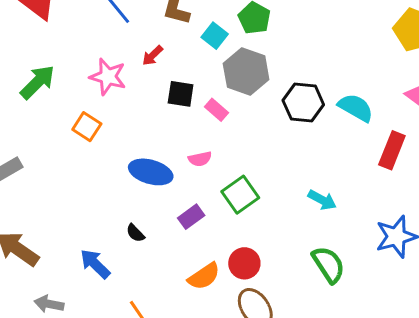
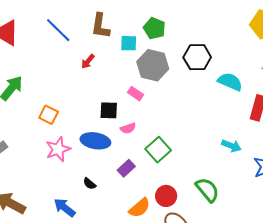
cyan square: (215, 36) -> (129, 43), turned -30
pink star: (108, 77) -> (58, 149), moved, turned -30
black square: (181, 94) -> (109, 110), moved
black hexagon: (303, 103) -> (197, 57), moved
cyan arrow: (322, 200) -> (231, 146), moved
green semicircle: (328, 265) -> (207, 190), moved

